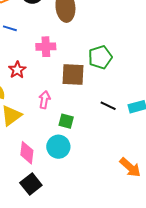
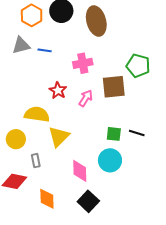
green pentagon: (100, 57) -> (138, 66), turned -30
pink arrow: (44, 100) -> (86, 98), moved, turned 30
black line: (108, 106) -> (137, 133), moved

